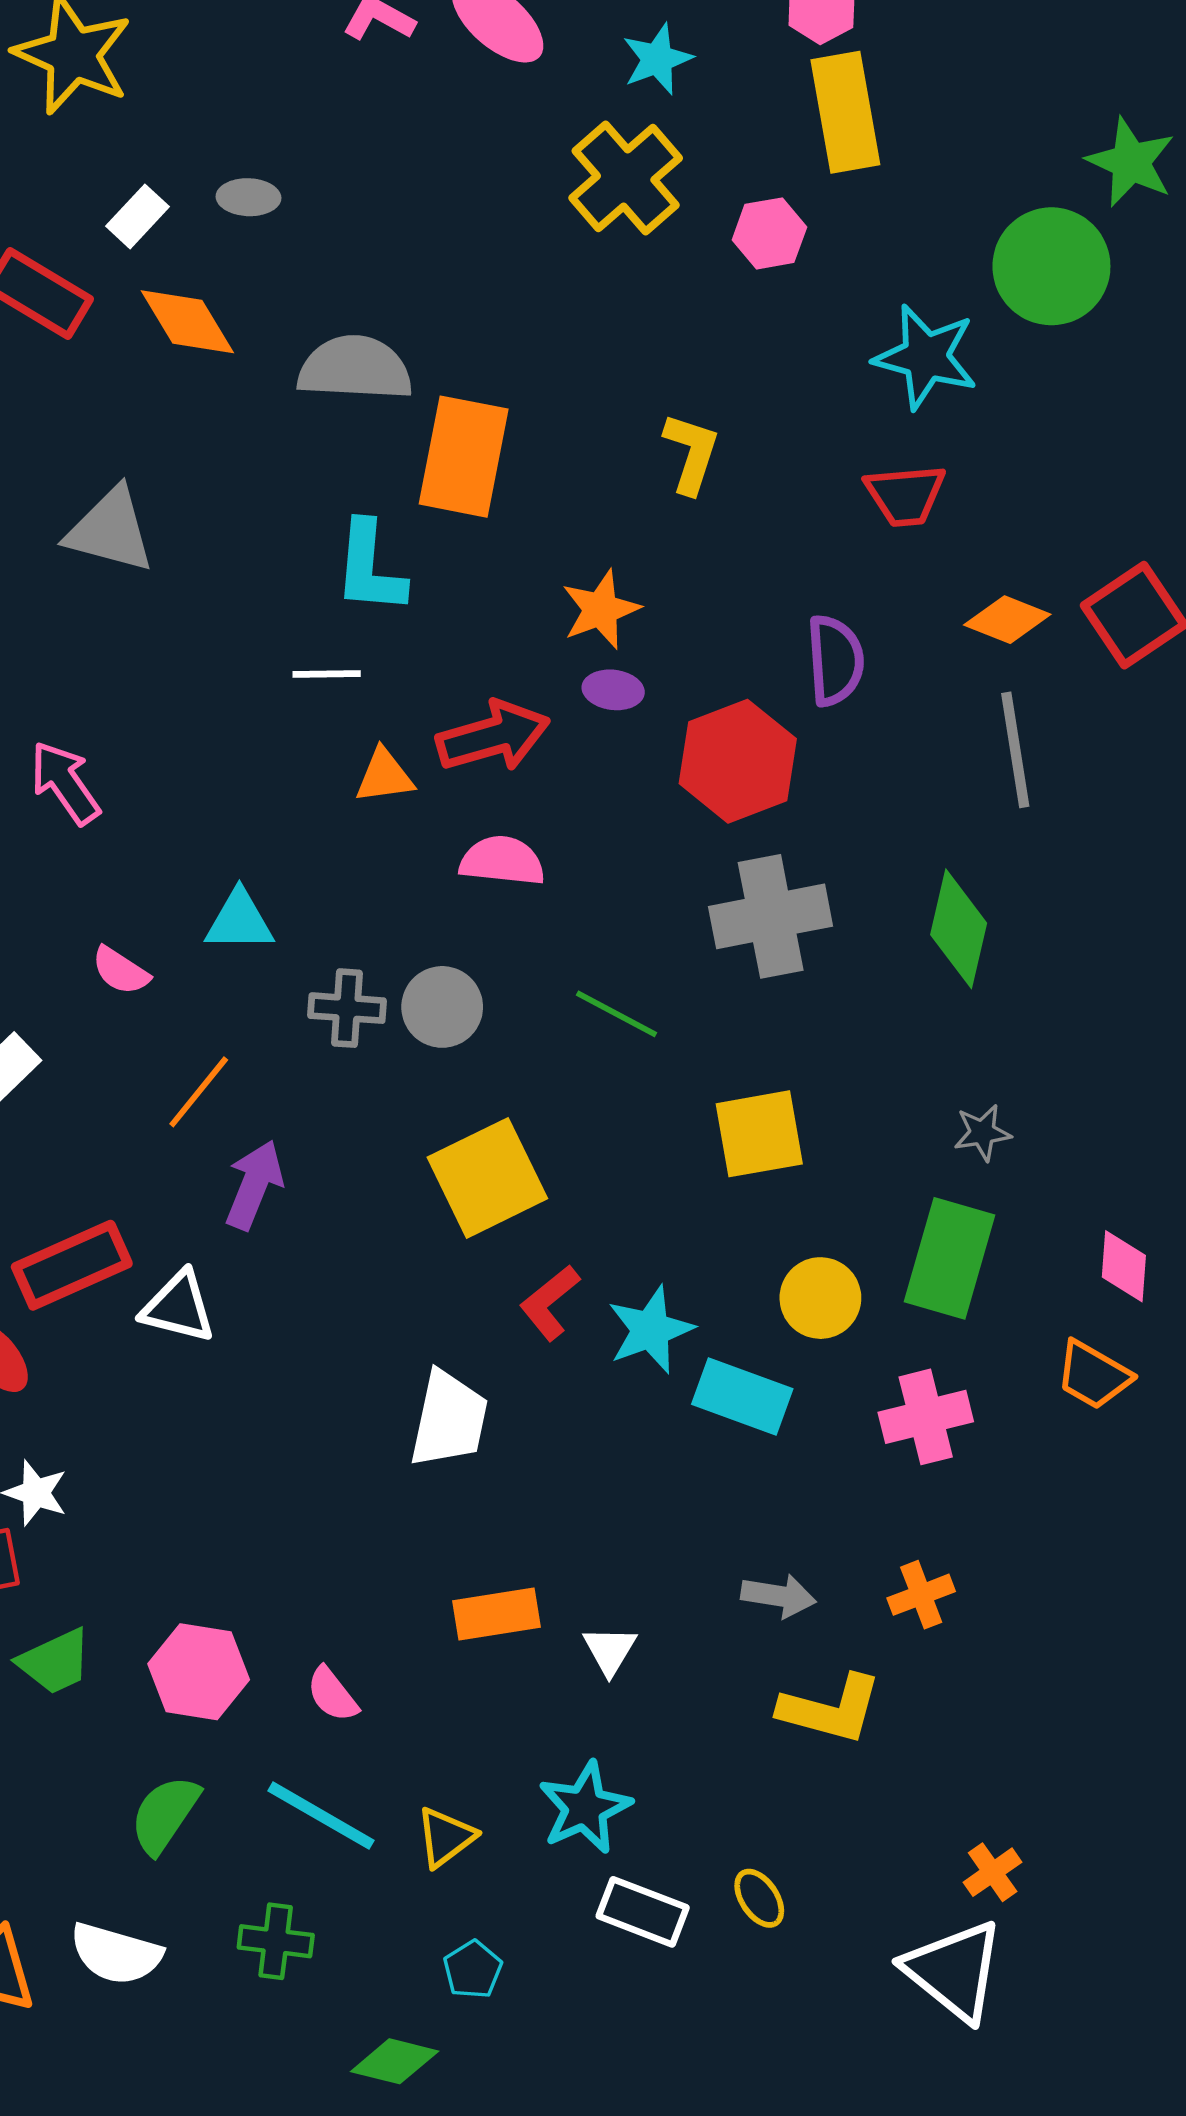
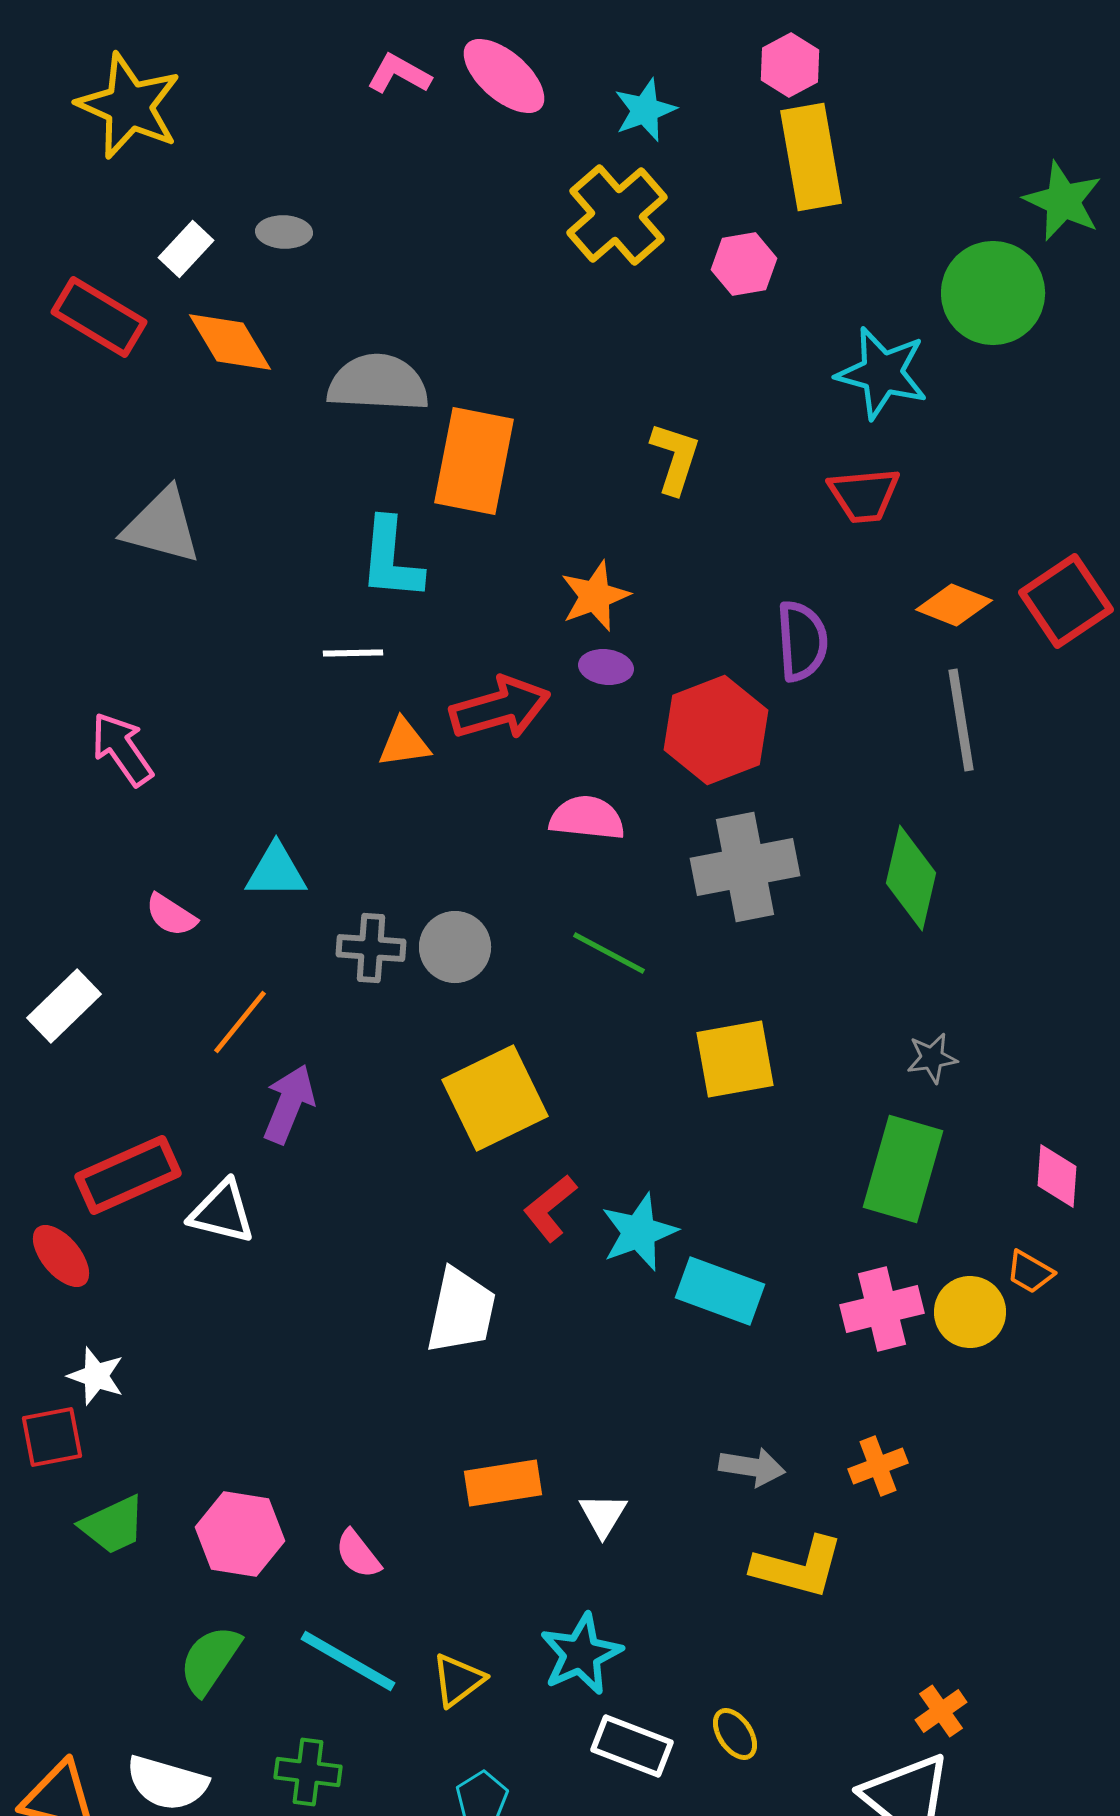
pink semicircle: (502, 861) -> (587, 818), moved
yellow circle: (820, 1298) -> (970, 1312), moved
orange trapezoid: (1093, 1375) -> (1030, 1272), size x0.7

